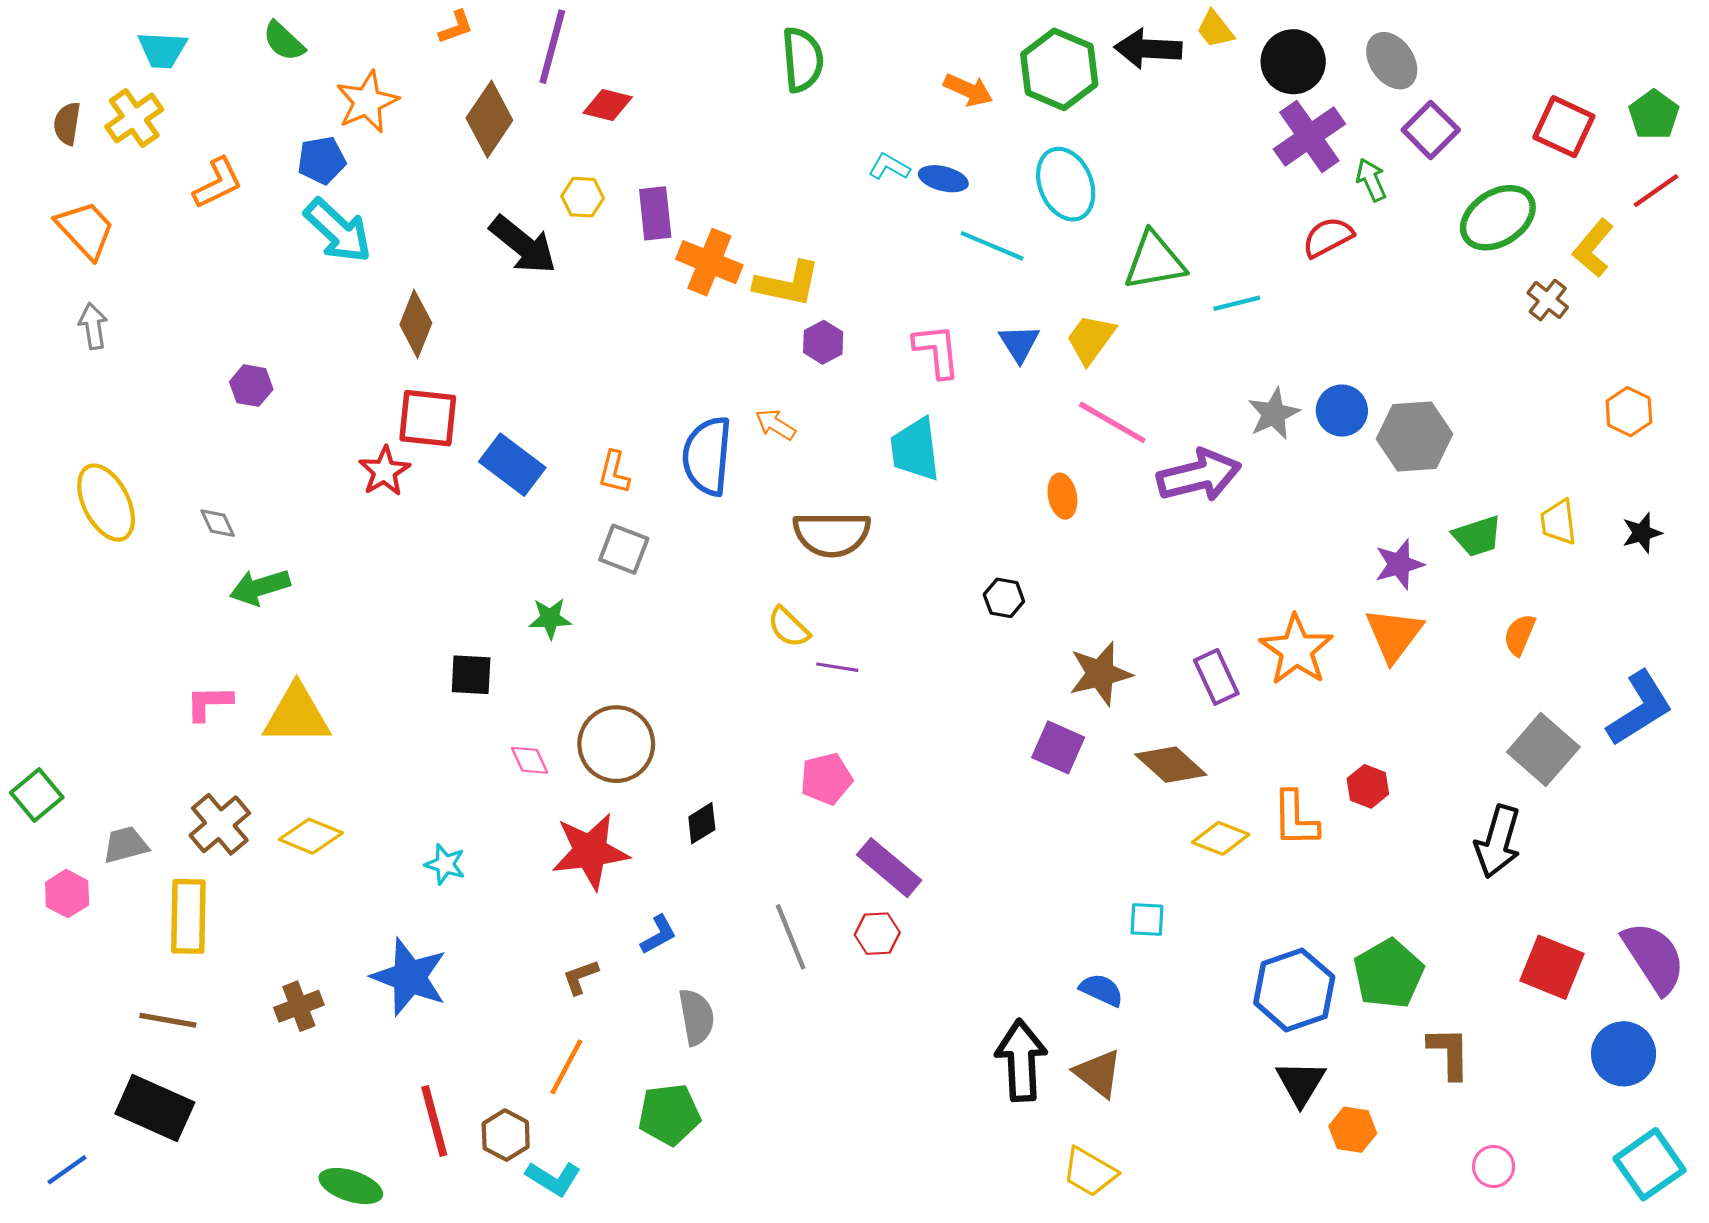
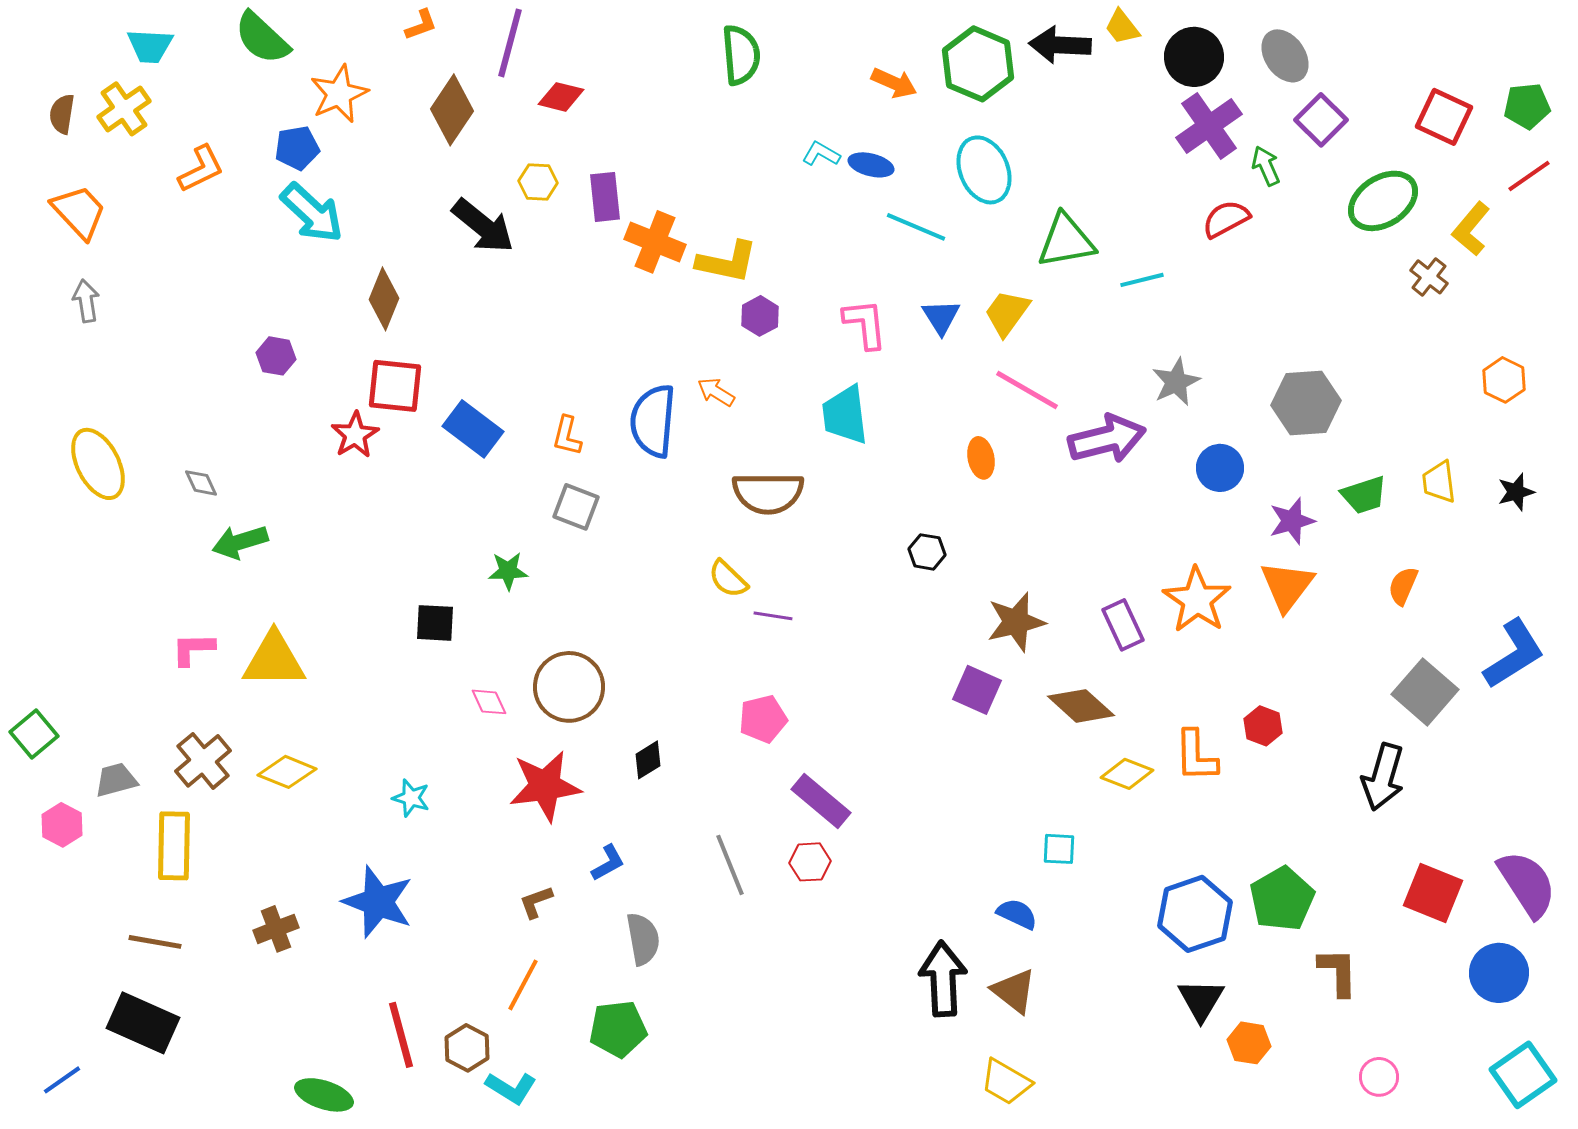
green semicircle: (284, 41) -> (262, 38), size x1.4
green pentagon: (1654, 115) -> (1527, 106), turned 30
purple hexagon: (251, 386) -> (276, 356), moved
blue circle: (1342, 410) -> (1220, 468), moved

